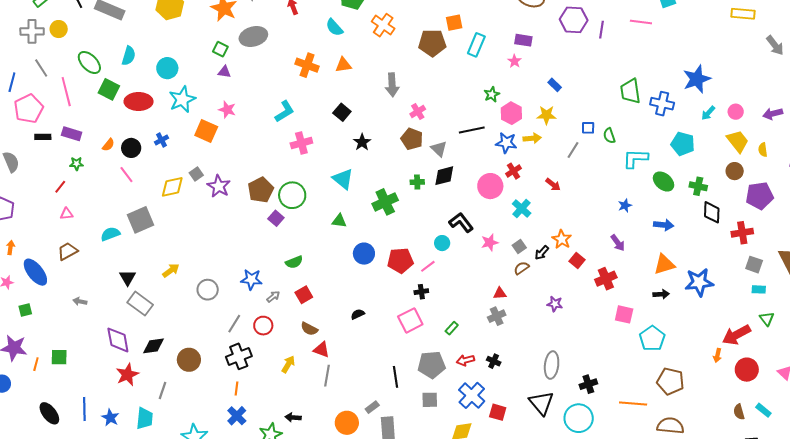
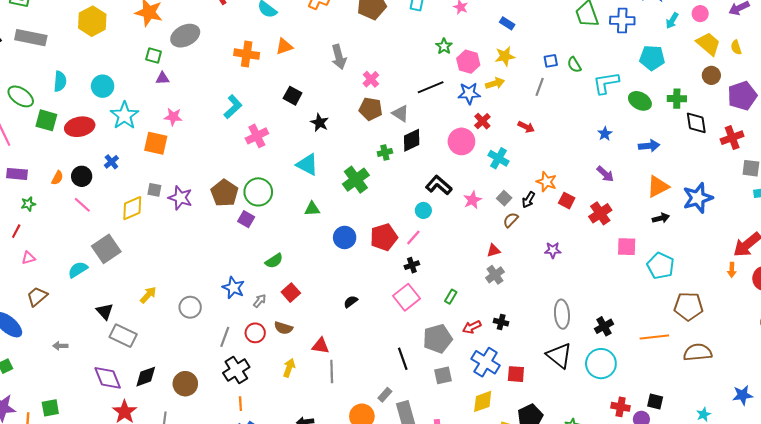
gray square: (196, 174) -> (154, 190), turned -32
blue star: (251, 279) -> (233, 288), turned 30
brown semicircle: (309, 329) -> (283, 328), moved

